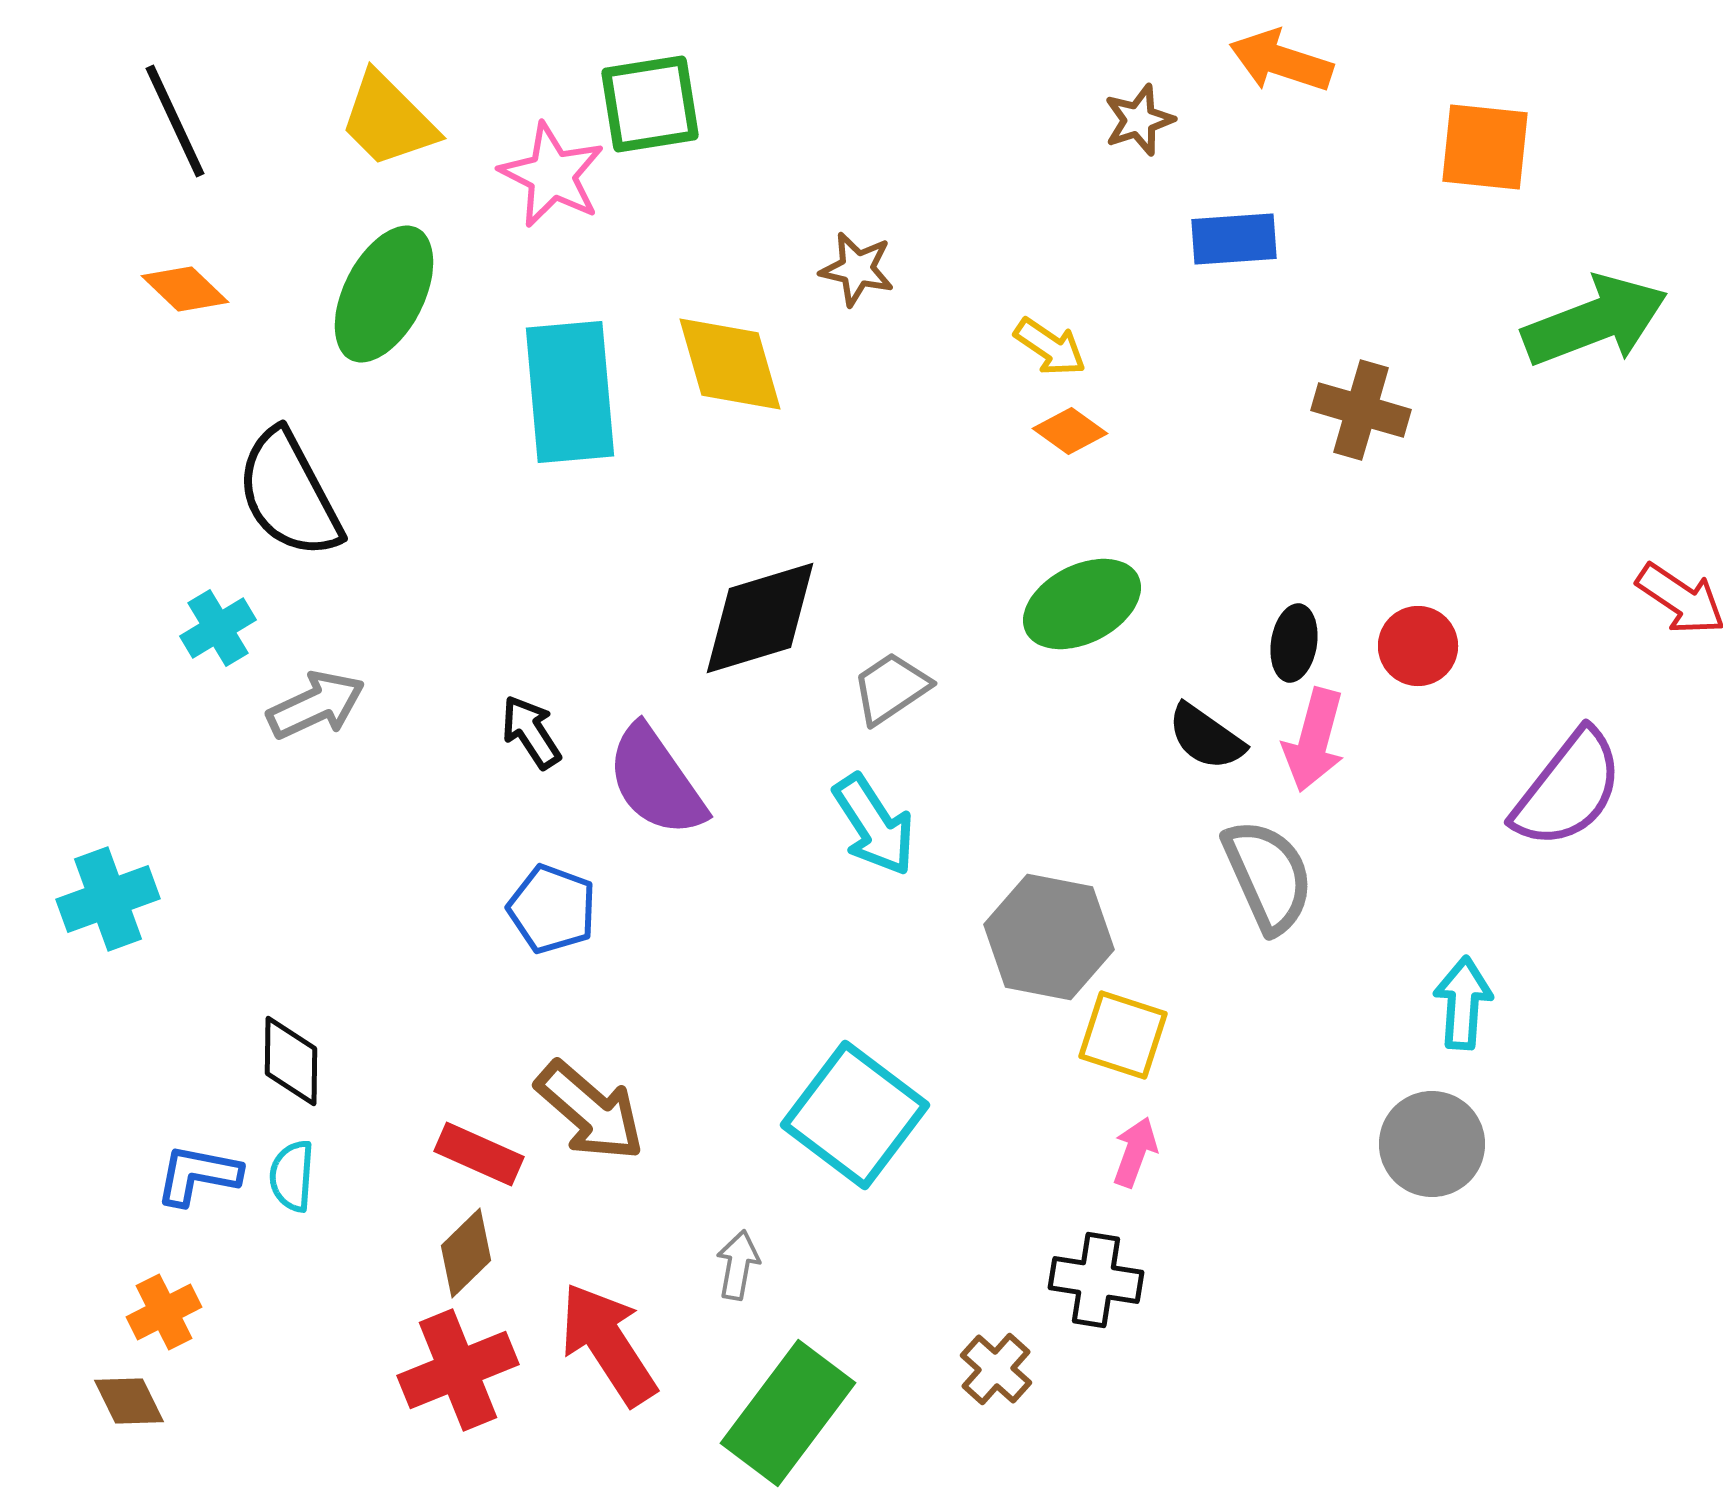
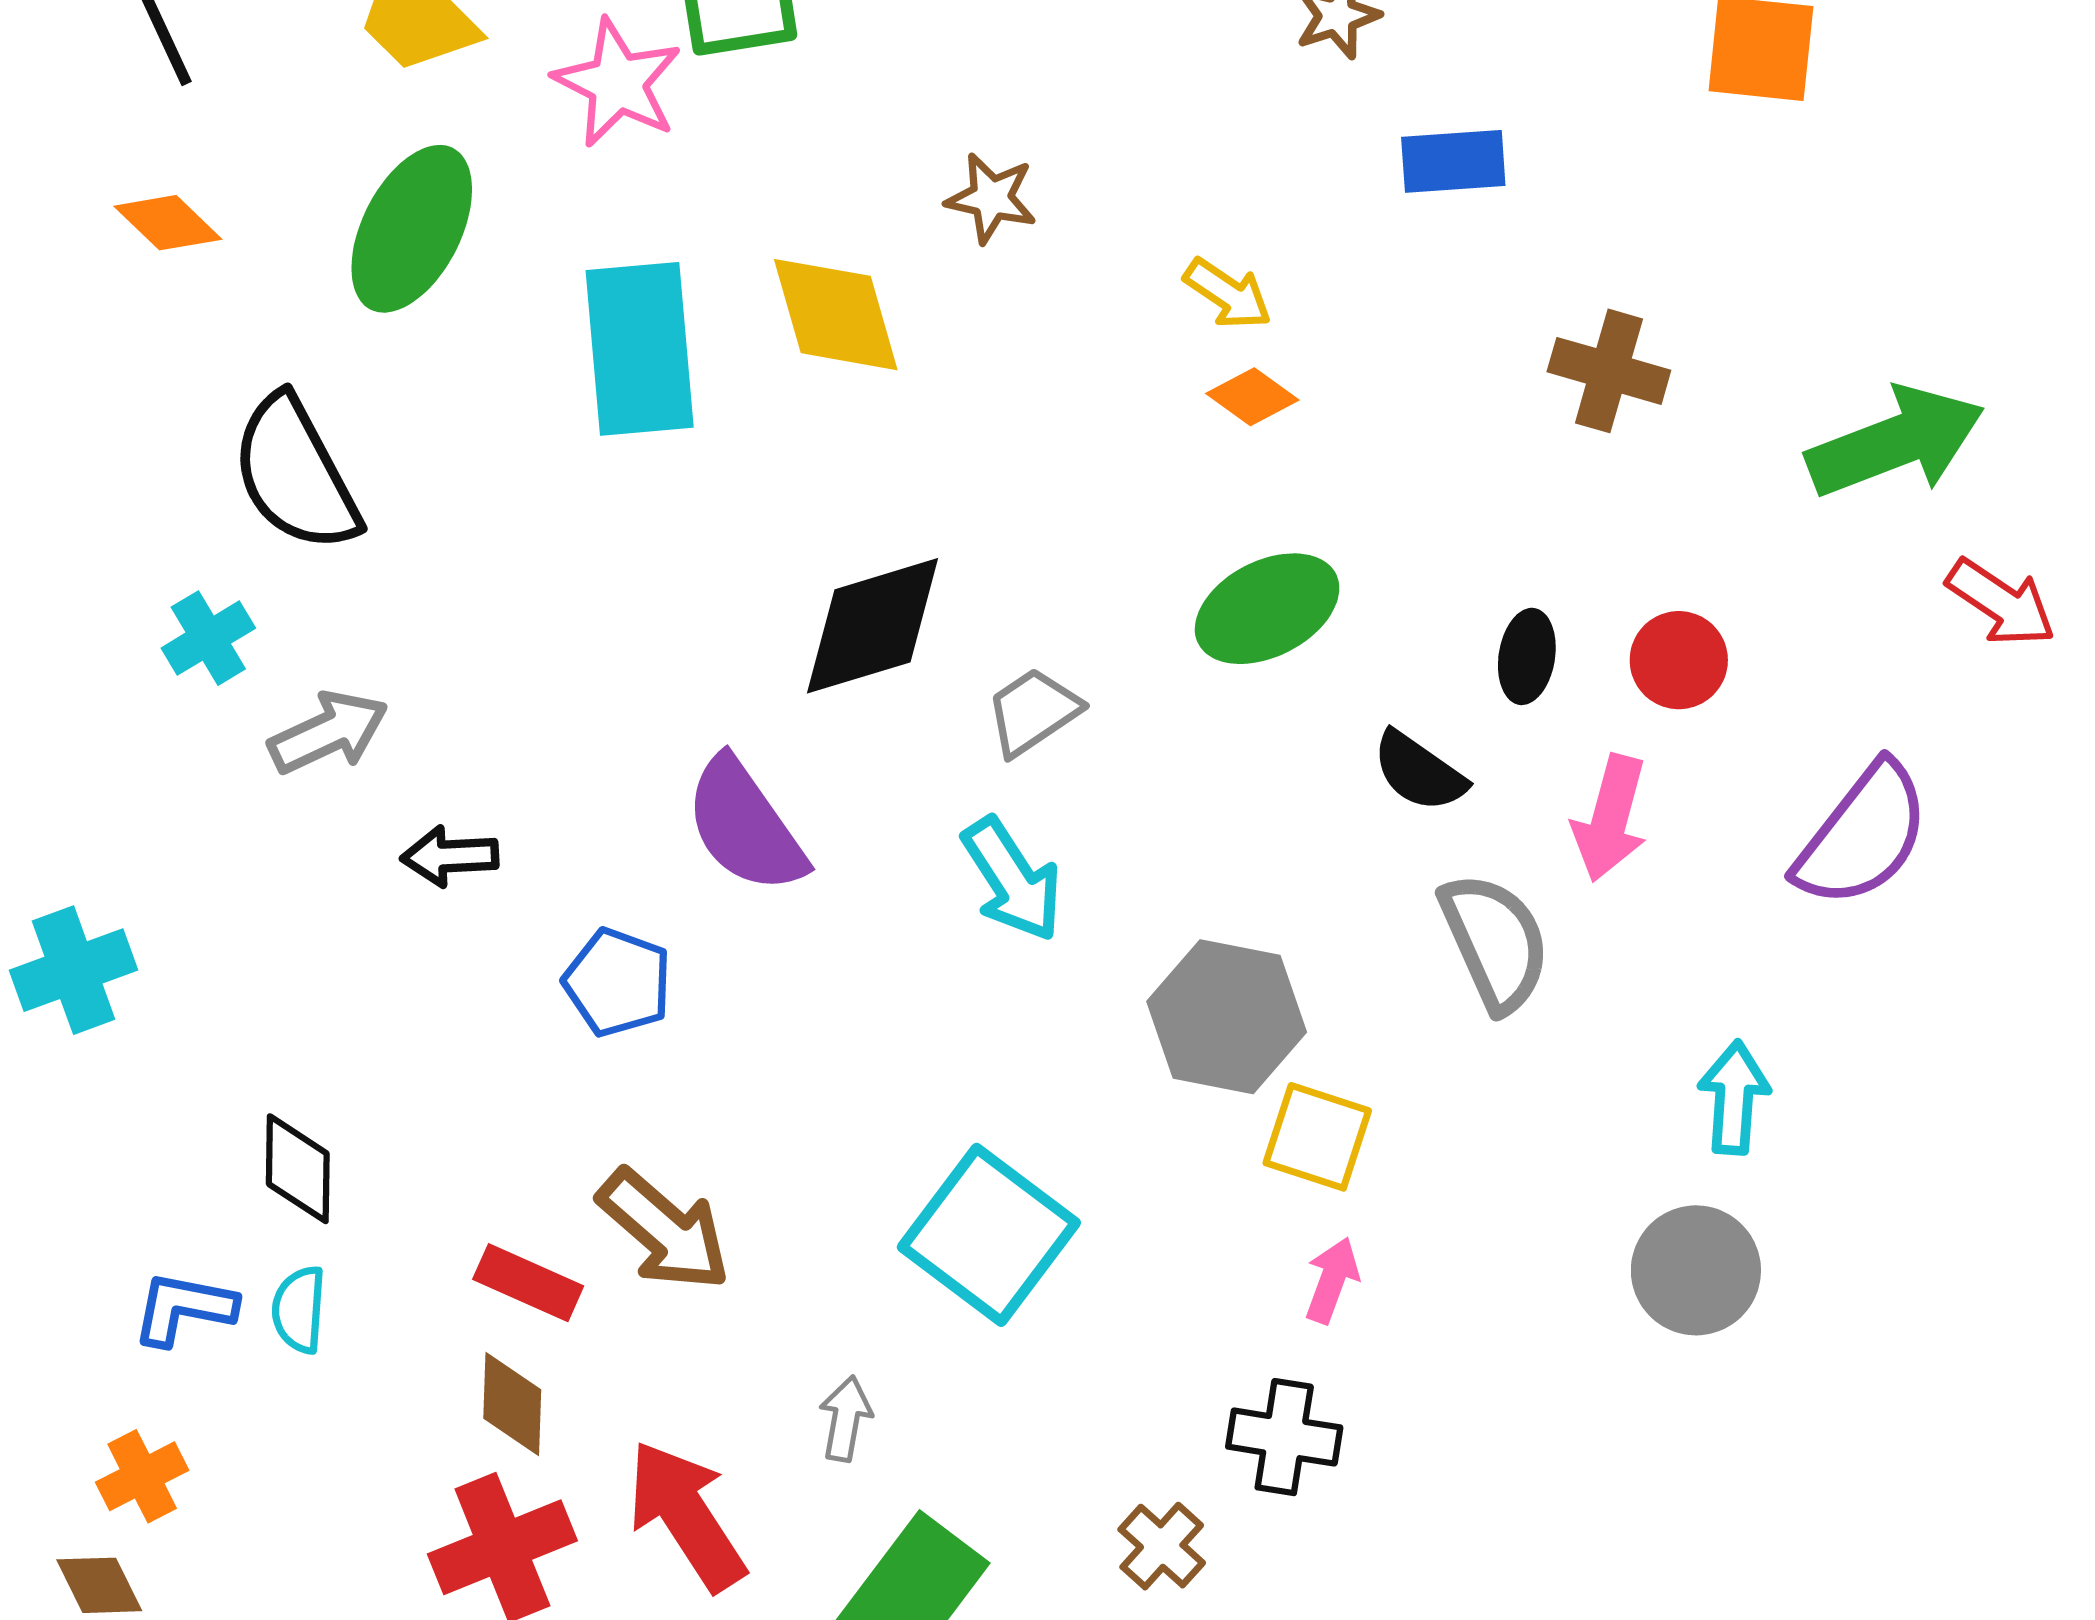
green arrow: (1595, 321) -> (1896, 442), moved
black arrow: (531, 732) -> (450, 856), moved, turned -60
pink arrow: (1314, 740) -> (1610, 818), moved
brown diamond: (466, 1253) -> (512, 1404), turned -44

